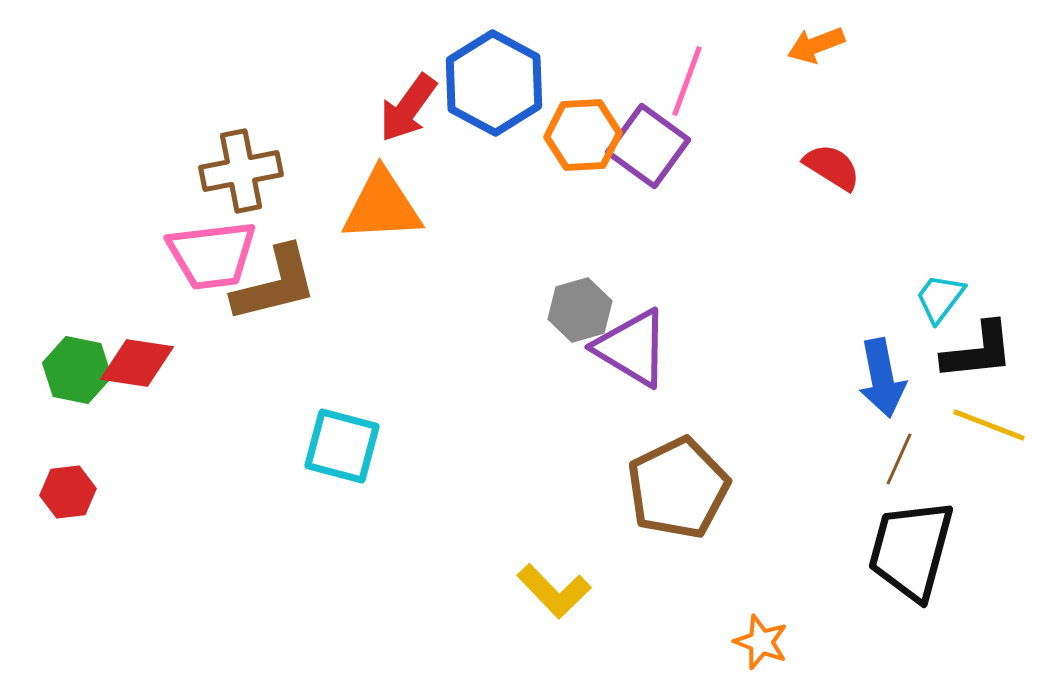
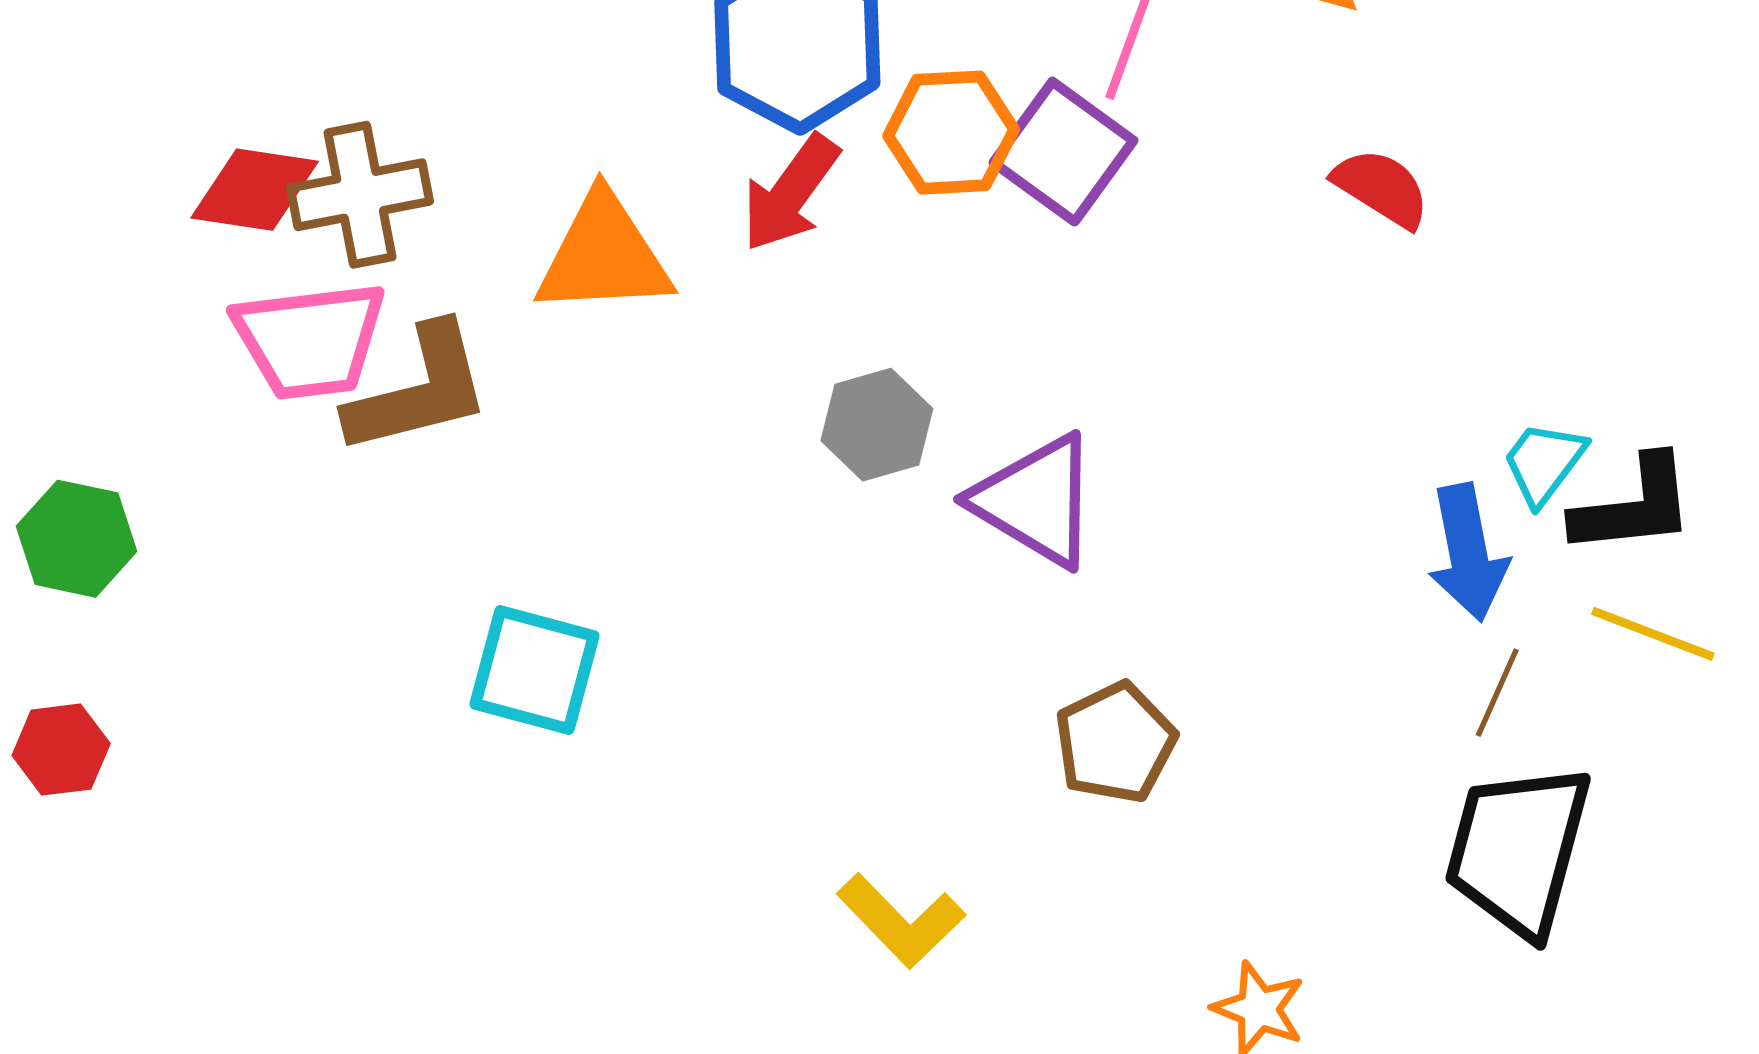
red arrow: (408, 108) -> (790, 193), moved
cyan trapezoid: (940, 298) -> (1544, 463), moved
gray hexagon: (580, 310) -> (877, 425), moved
red diamond: (137, 363) -> (255, 190), moved
brown pentagon: (678, 488) -> (1115, 743), size x0.7

